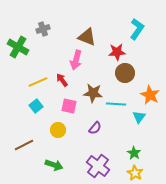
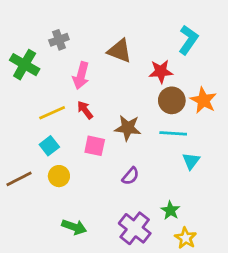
pink arrow: (76, 60) -> (81, 76), moved
orange star: (150, 95) -> (203, 100), moved
cyan line: (116, 104) -> (173, 133), moved
yellow circle: (58, 130) -> (59, 176), moved
brown line: (24, 145) -> (19, 179), moved
green star: (134, 153) -> (170, 210), moved

